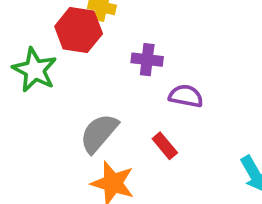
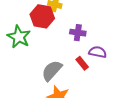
red rectangle: (165, 146) -> (82, 63), moved

